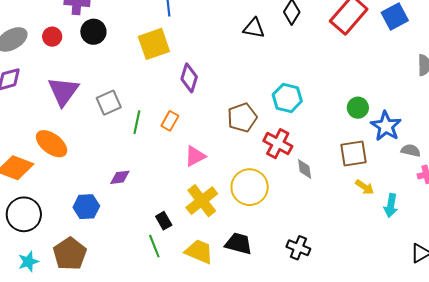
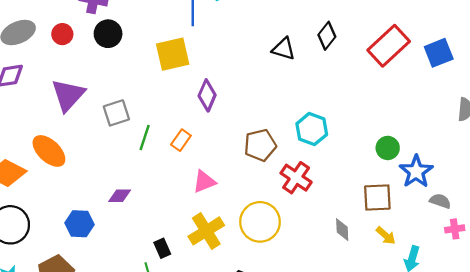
gray diamond: (305, 169) -> (342, 230), moved

